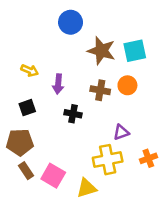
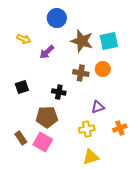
yellow arrow: (30, 70) -> (24, 39), moved
purple arrow: (58, 84) -> (47, 52), moved, turned 42
brown pentagon: (20, 142) -> (47, 117), moved
yellow cross: (108, 160) -> (87, 129), size x0.7
yellow triangle: (87, 188) -> (91, 157), moved

